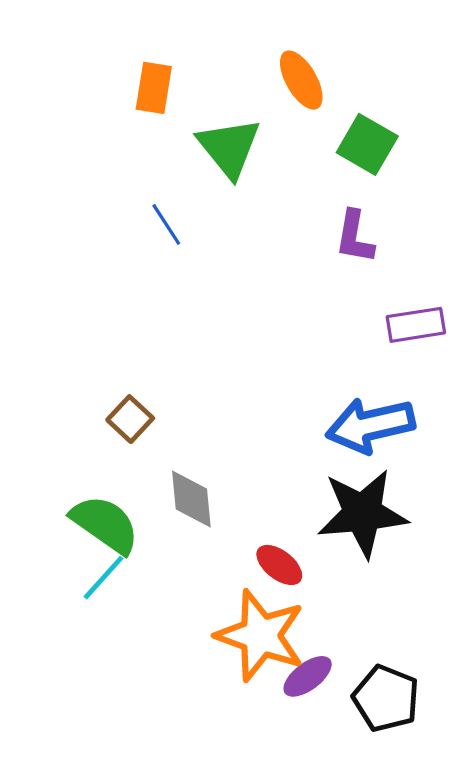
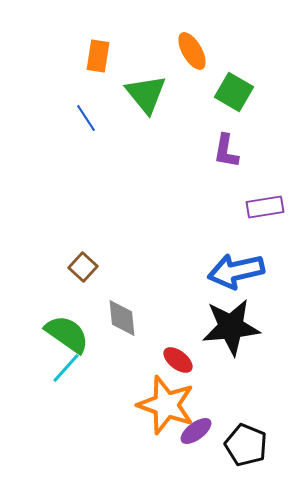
blue line: (166, 224) -> (86, 118), moved

